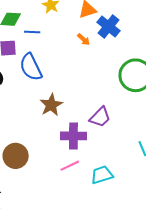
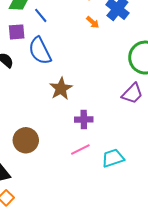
blue line: (32, 32) -> (41, 15), turned 49
purple trapezoid: (100, 117) -> (132, 94), moved
purple cross: (73, 136) -> (84, 119), size x0.7

